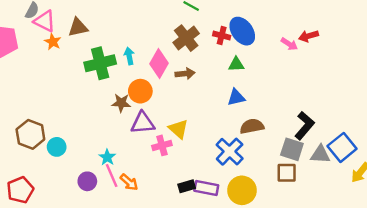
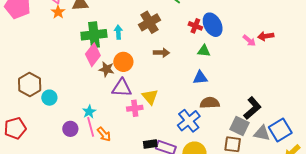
brown cross: (186, 38) -> (150, 22), moved
pink diamond: (159, 64) -> (93, 55), moved

